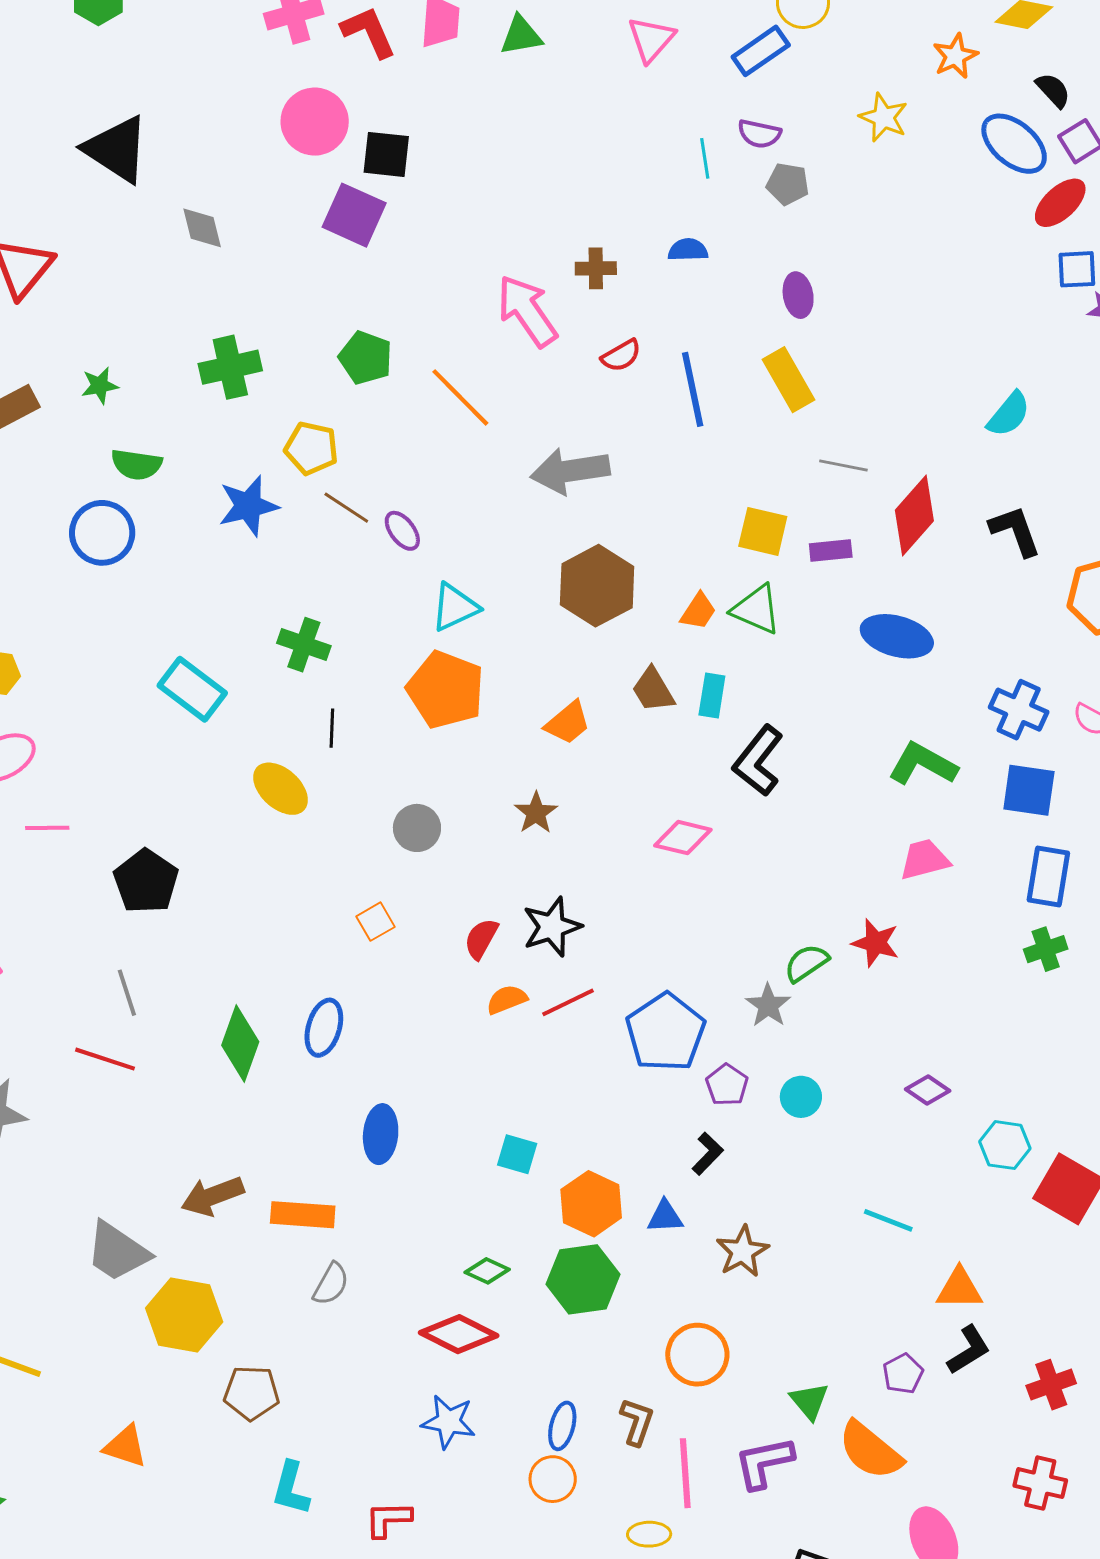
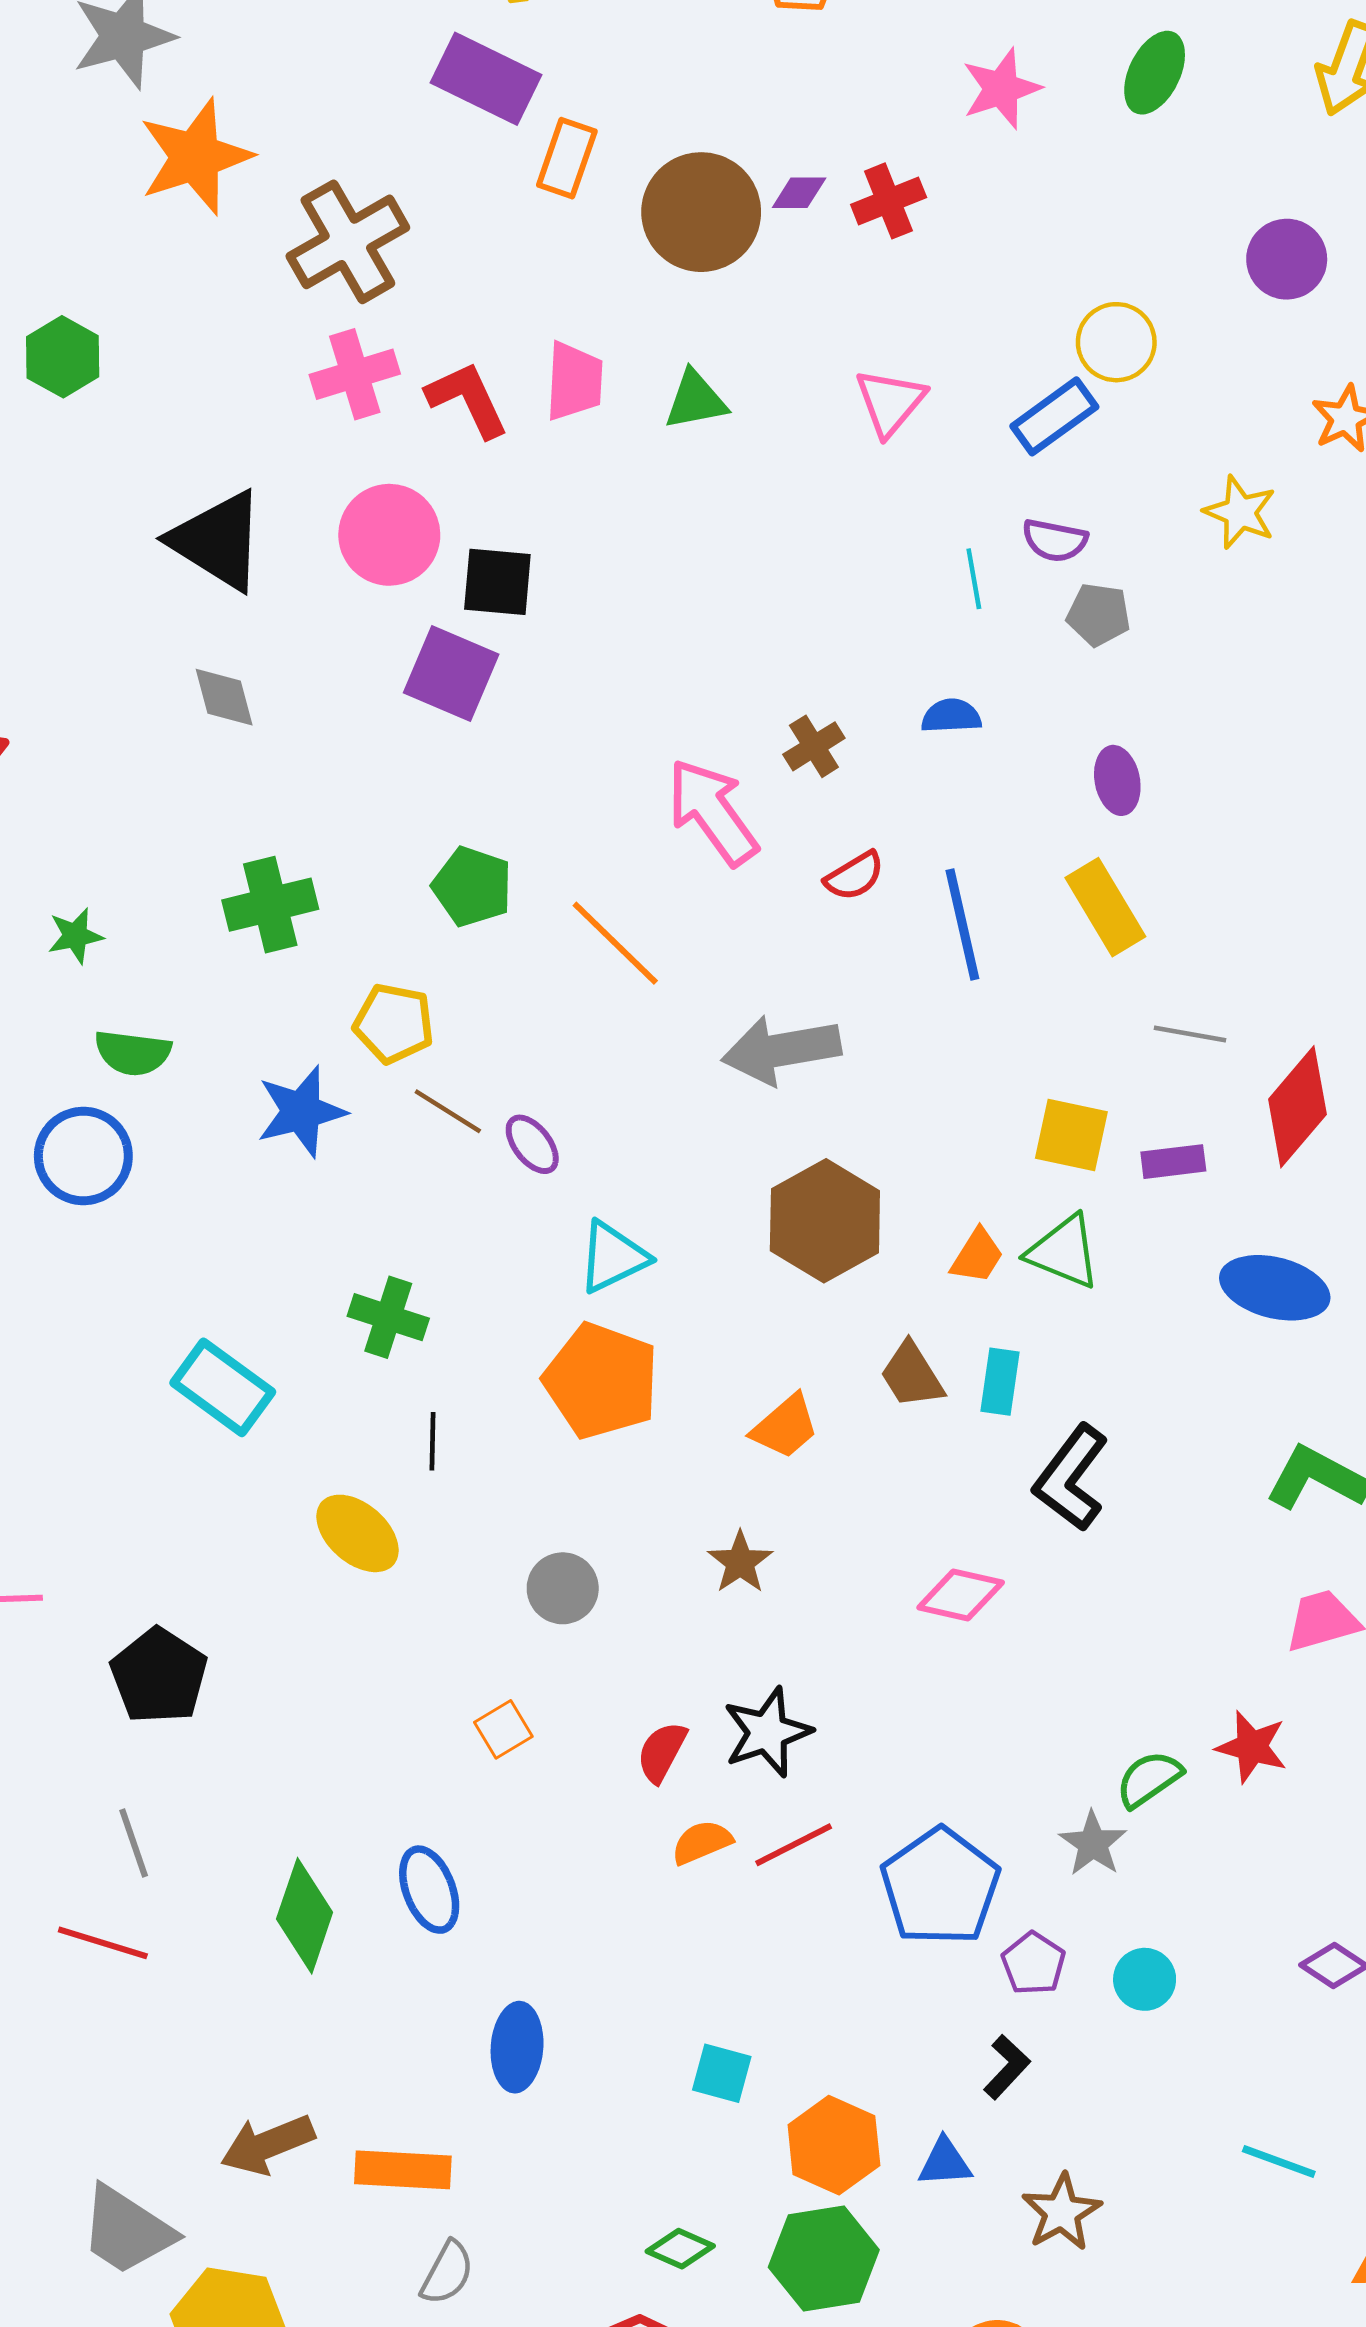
black triangle: (117, 149) -> (218, 541), moved
brown cross: (596, 268) -> (814, 746), turned -30
blue ellipse: (324, 1028) -> (429, 1890), turned -36

